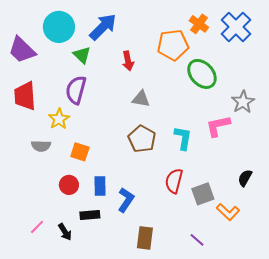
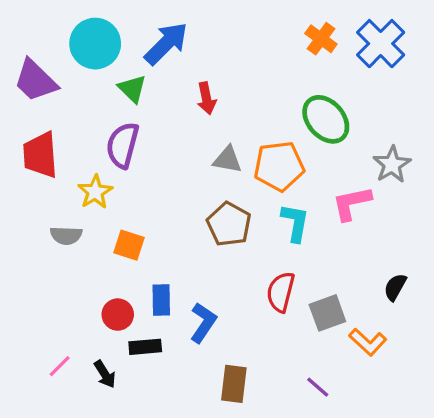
orange pentagon: (173, 45) -> (279, 166), moved
red circle: (69, 185) -> (118, 315), moved

